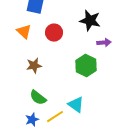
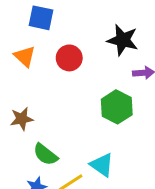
brown star: (34, 66) -> (22, 119), moved

